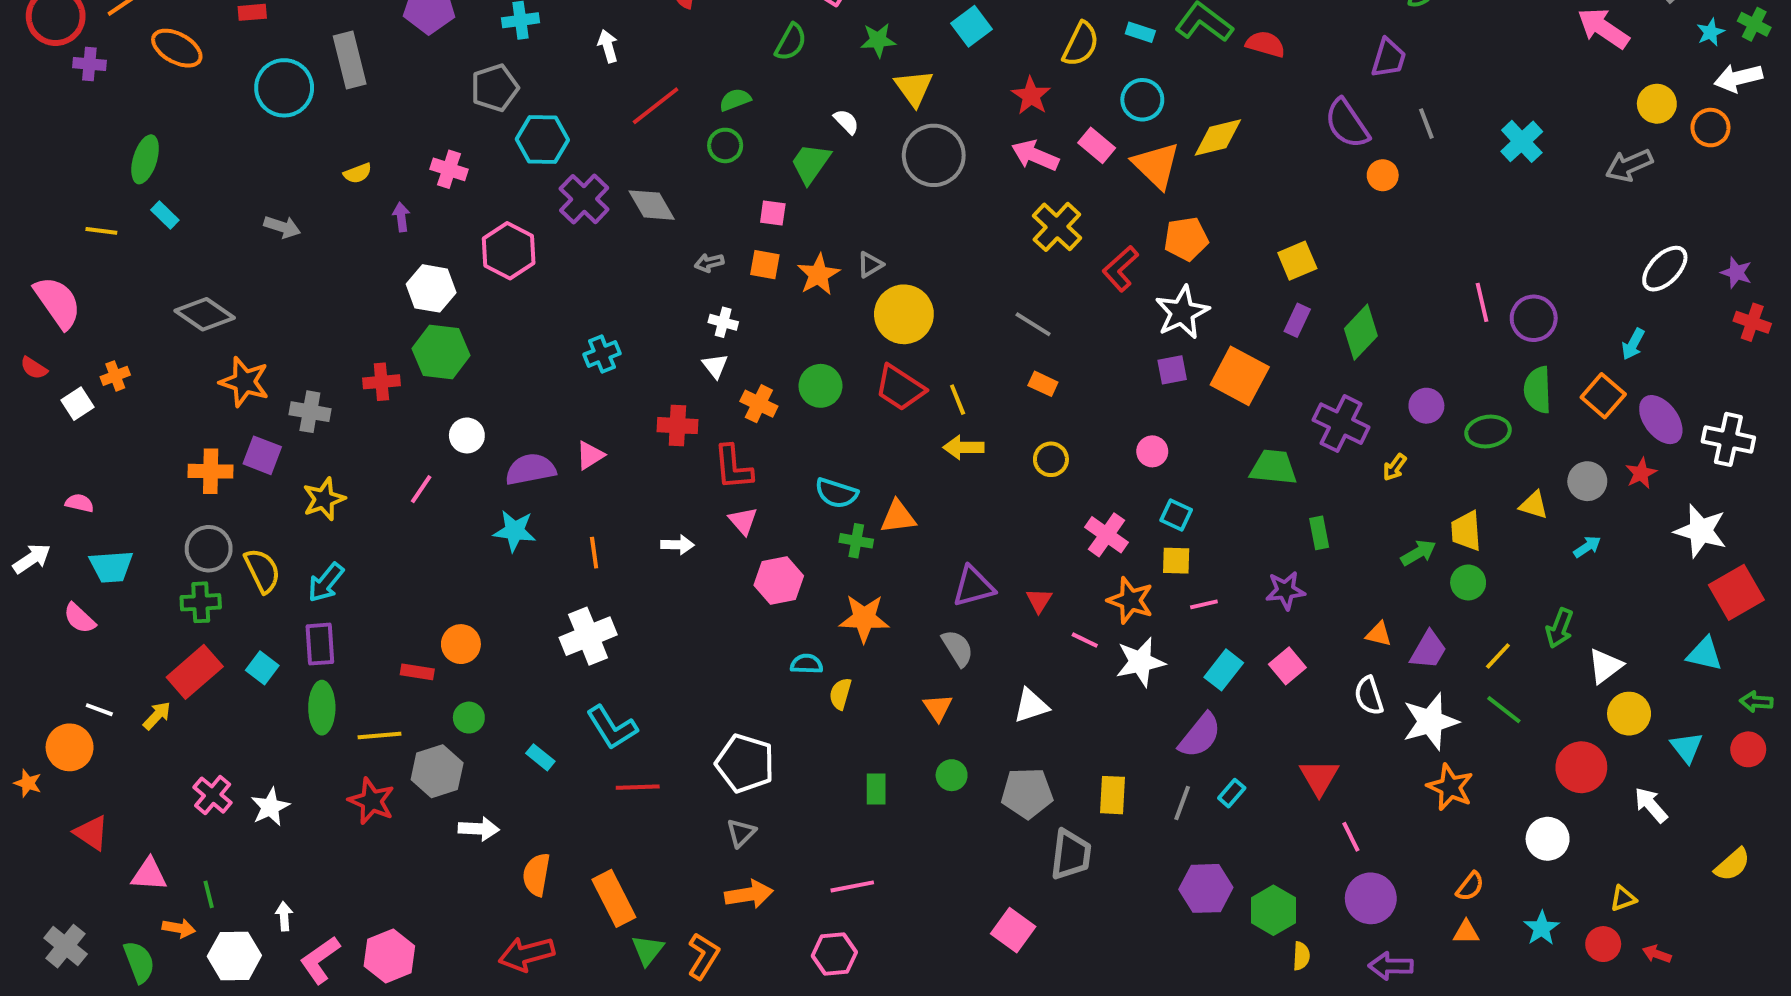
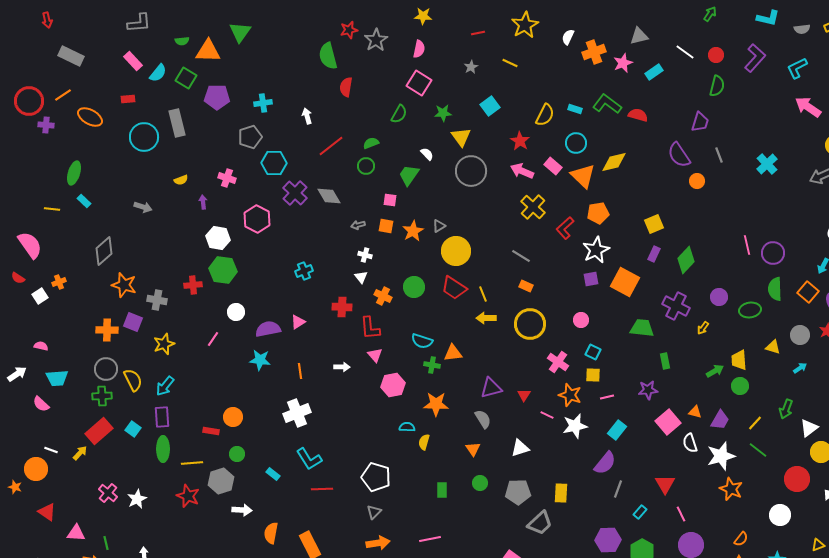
gray diamond: (205, 314) -> (104, 251), turned -76
yellow circle: (1051, 459) -> (530, 324), size x1.8
pink square: (1287, 666) -> (668, 422), moved, size x1.4
cyan rectangle: (1232, 793) -> (640, 512), moved
gray line: (1182, 803) -> (618, 489), moved
gray trapezoid: (1071, 855) -> (540, 523), turned 40

